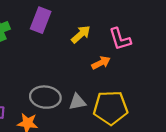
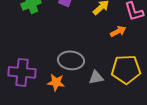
gray triangle: (77, 102) -> (96, 77), moved

